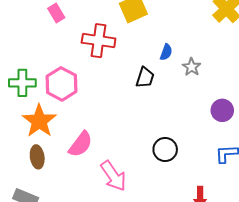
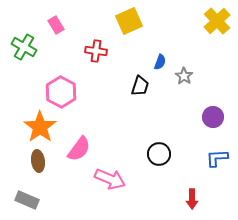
red cross: (99, 41) -> (96, 51), size x0.7
green cross: (22, 83) -> (24, 47), moved, turned 30
pink arrow: (113, 176) -> (110, 179), turned -32

